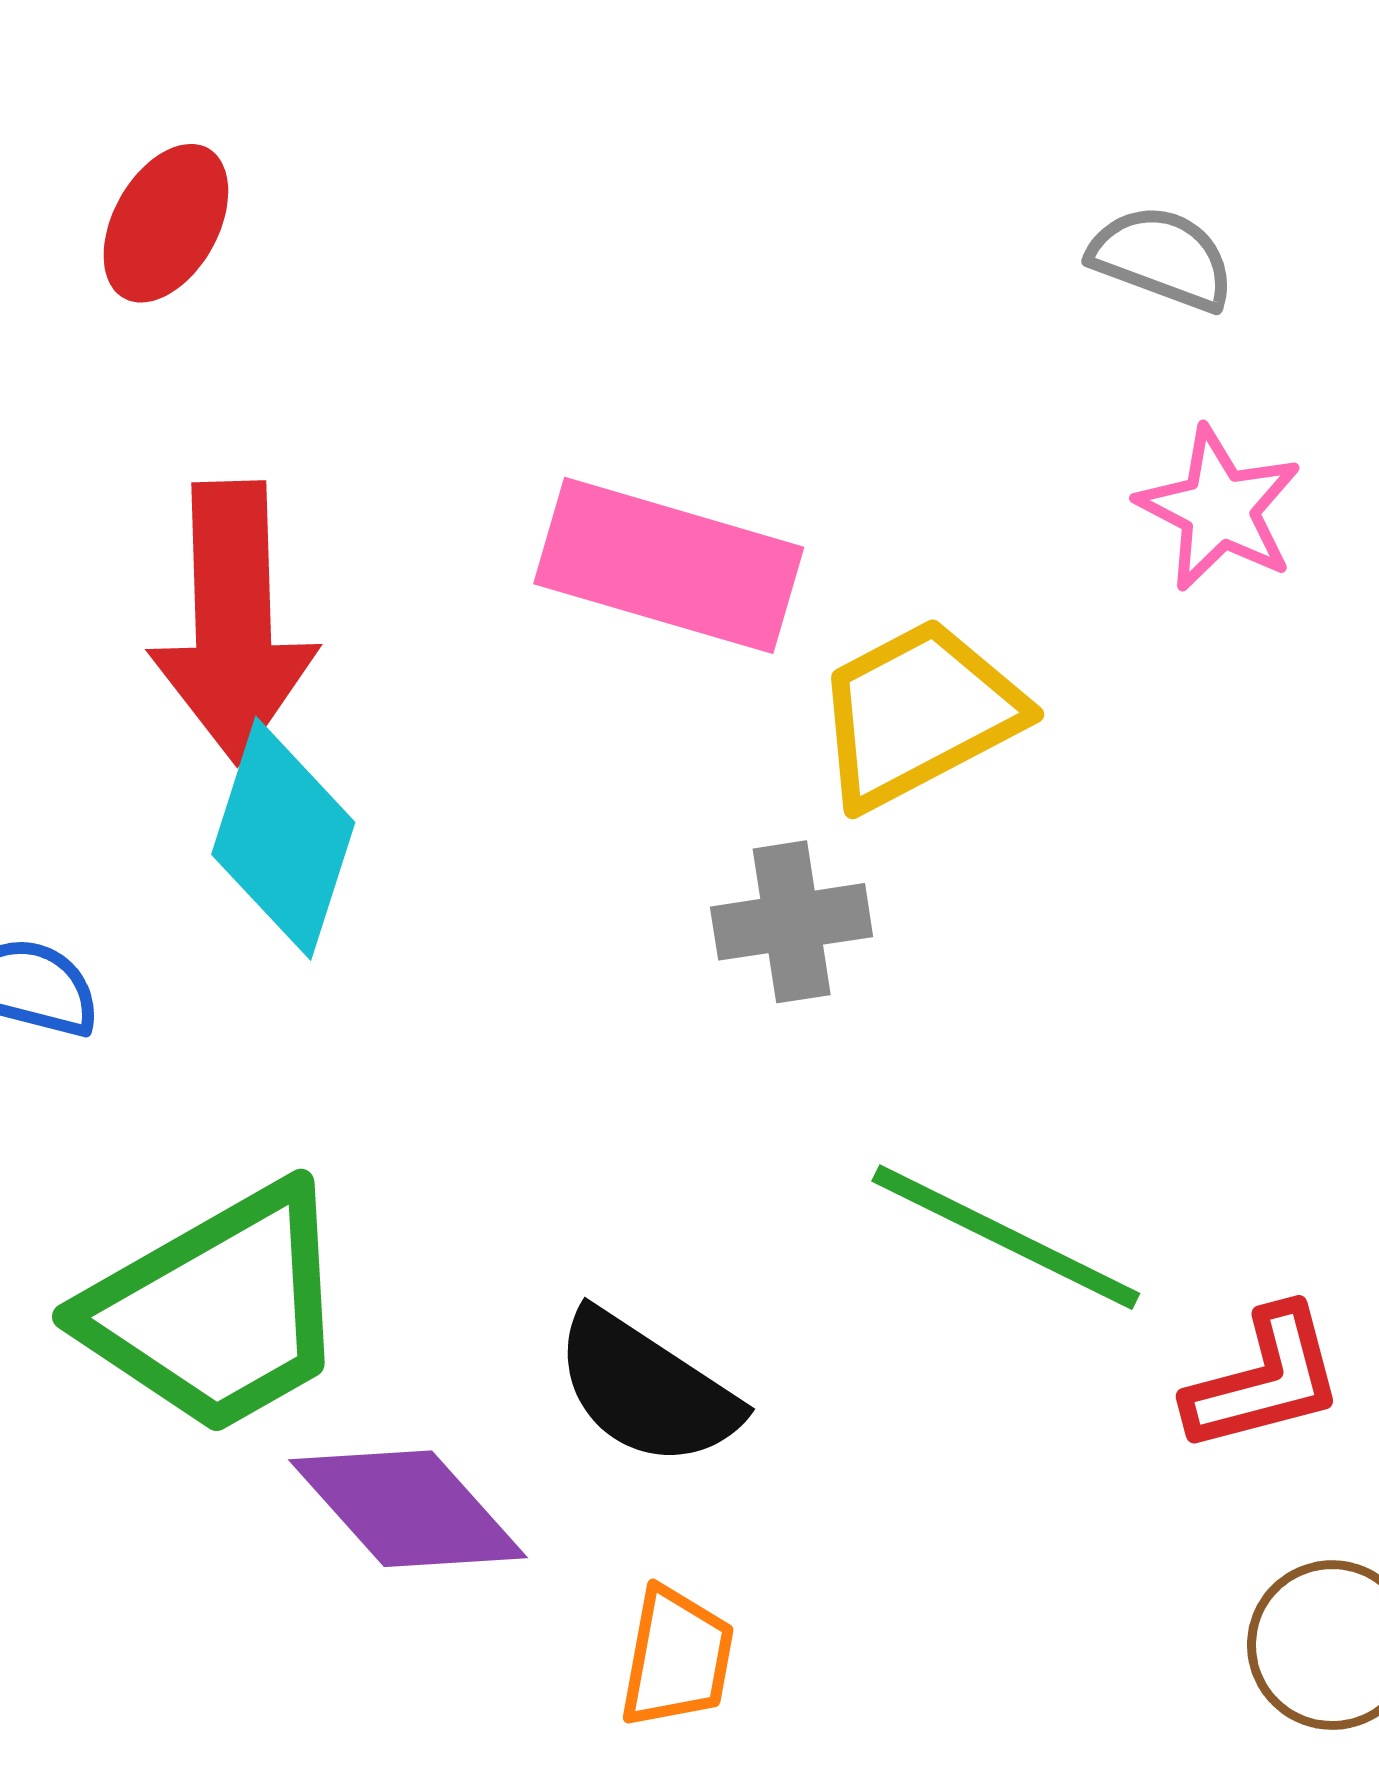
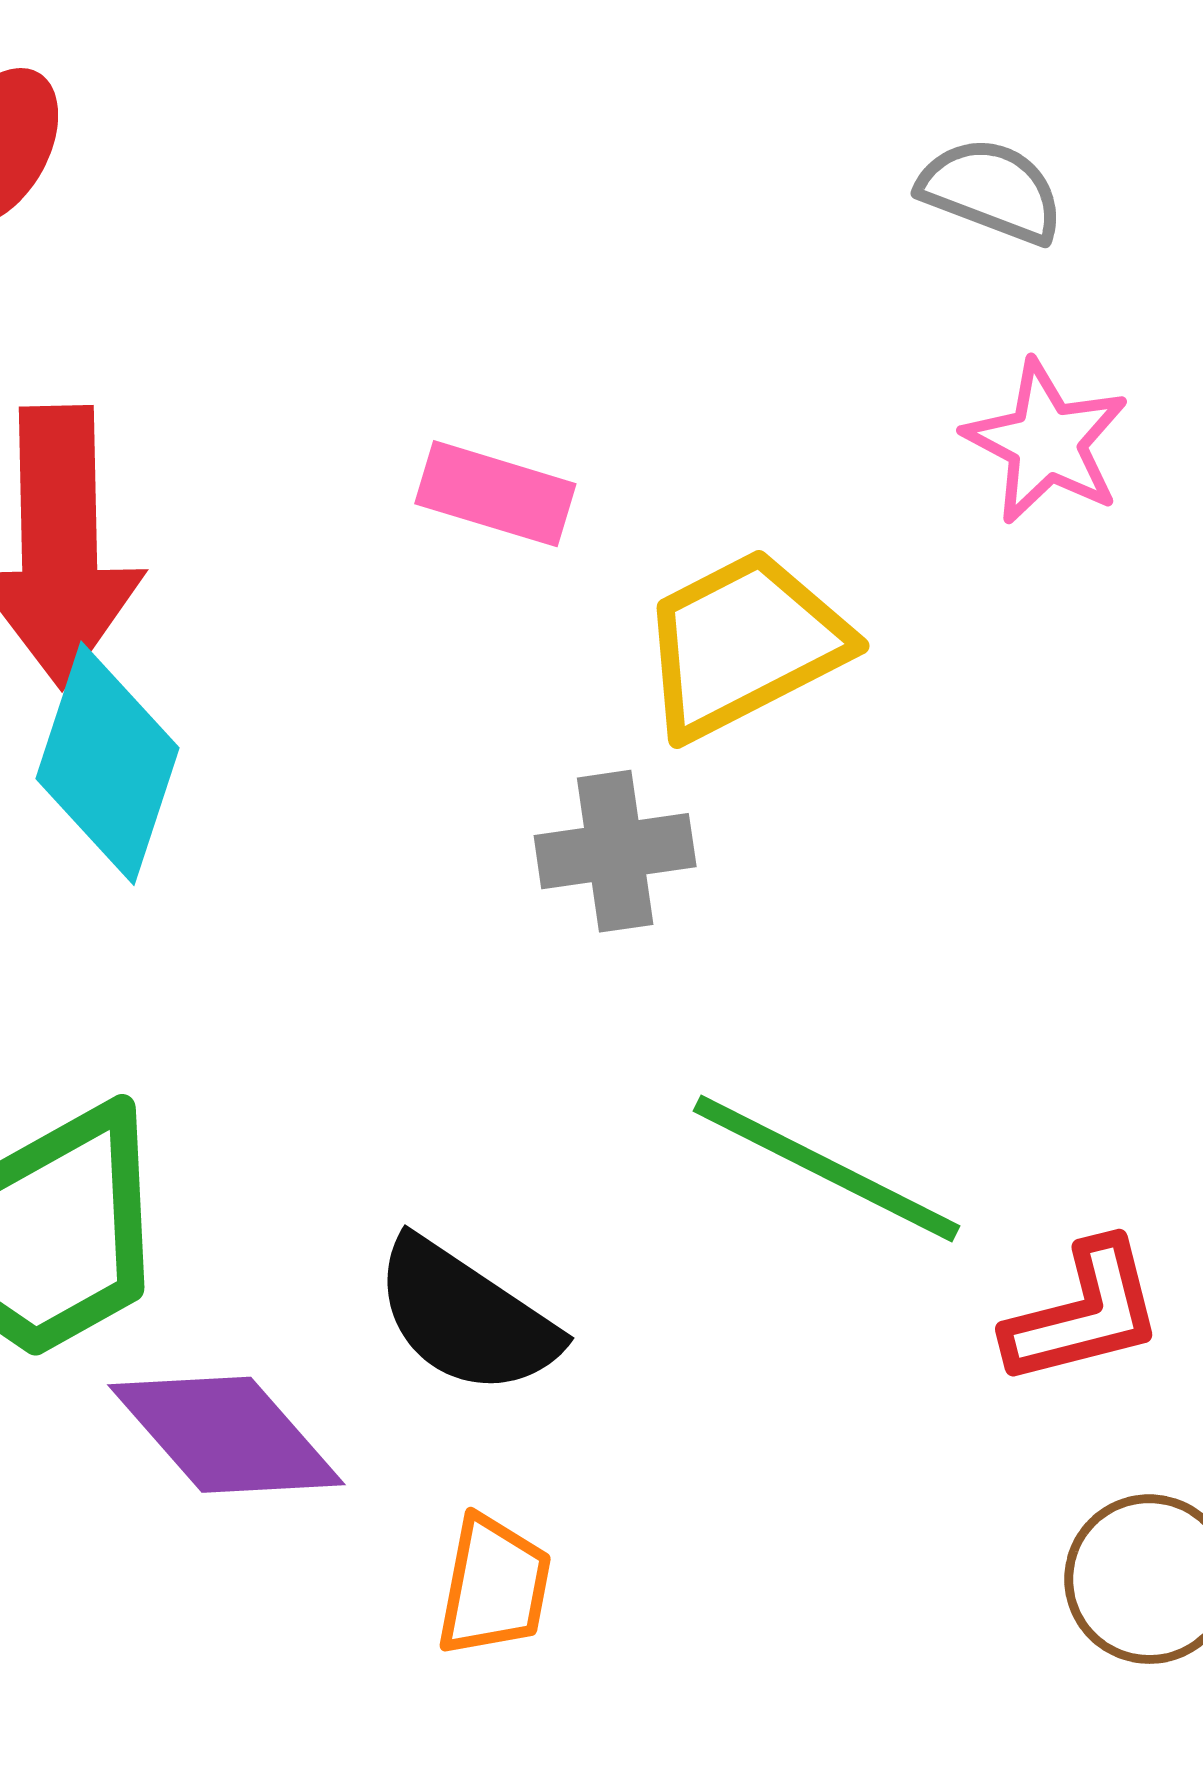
pink rectangle: (669, 565) -> (495, 494), size x0.6

